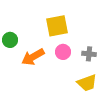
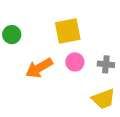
green circle: (10, 40) -> (12, 35), moved

